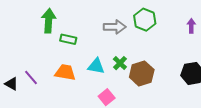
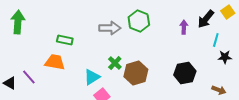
green arrow: (49, 21) -> (18, 22), moved
cyan triangle: (96, 66) -> (92, 77), moved, turned -42
orange trapezoid: (65, 72) -> (55, 62), moved

